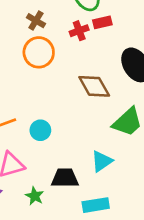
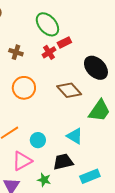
orange circle: (39, 52) -> (24, 88), moved
cyan circle: (40, 130) -> (38, 140), moved
cyan triangle: (102, 161) -> (75, 136), moved, turned -42

